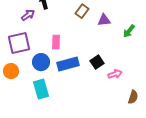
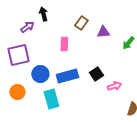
pink rectangle: (56, 42) -> (64, 44), moved
orange circle: (11, 71) -> (17, 92), moved
cyan rectangle: (41, 89) -> (51, 99), moved

